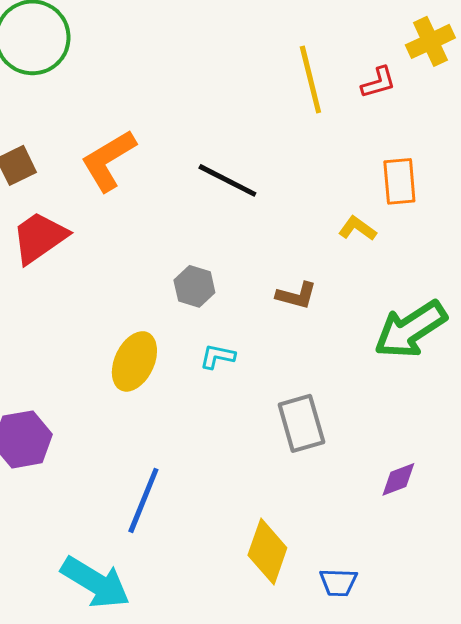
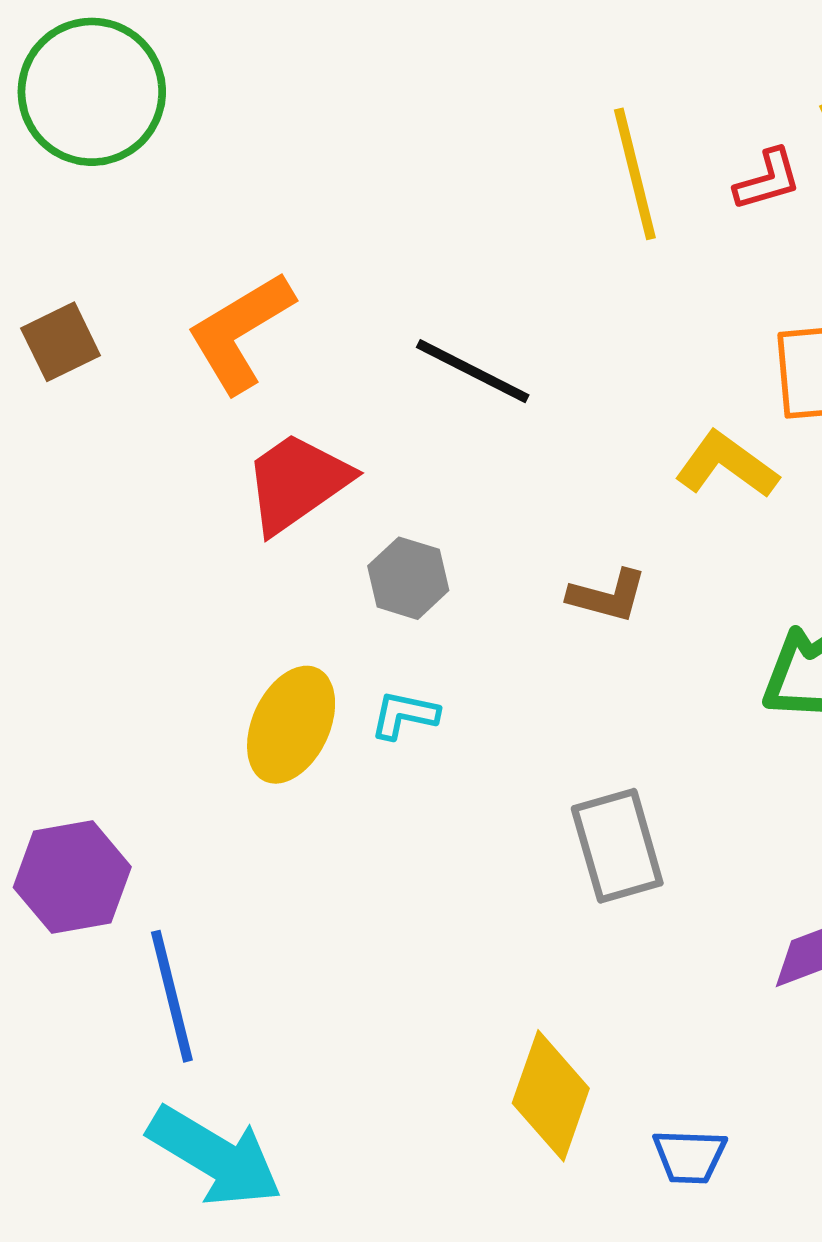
yellow L-shape: (357, 228) -> (727, 465), size x1.4
red trapezoid: (39, 237) -> (297, 482), moved
cyan L-shape: (217, 356) -> (404, 715), moved
blue line: (143, 500) -> (172, 996), moved, turned -36

